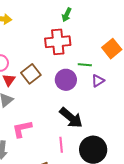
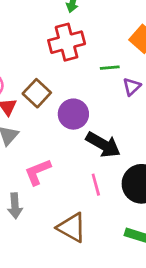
purple circle: (66, 80) -> (73, 114), moved

